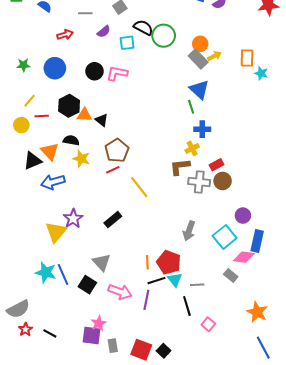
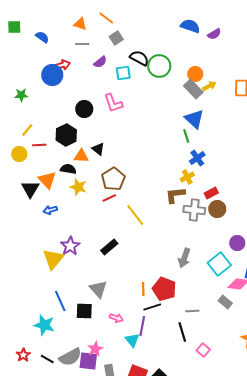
blue circle: (55, 68) -> (52, 75), moved
black circle: (95, 71) -> (84, 109), moved
pink L-shape: (117, 73) -> (113, 103), turned -120
orange triangle: (84, 115) -> (81, 156), moved
blue cross: (202, 129) -> (197, 158), turned -35
black triangle: (33, 161) -> (30, 189), turned -36
blue arrow: (53, 182) -> (50, 210), size x0.6
cyan star: (46, 272) -> (44, 325), moved
cyan triangle: (175, 280) -> (132, 340), moved
black square: (87, 285) -> (84, 311), turned -30
pink arrow: (120, 292) -> (116, 318), size x0.6
gray semicircle: (18, 309) -> (70, 357), moved

